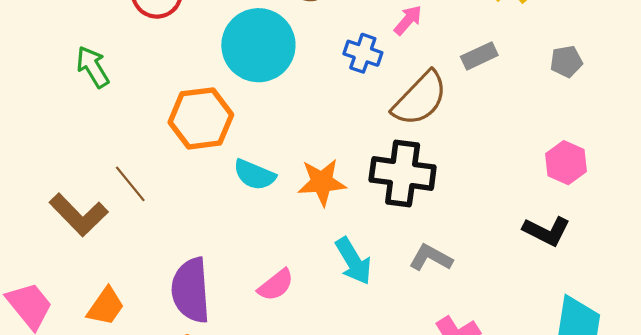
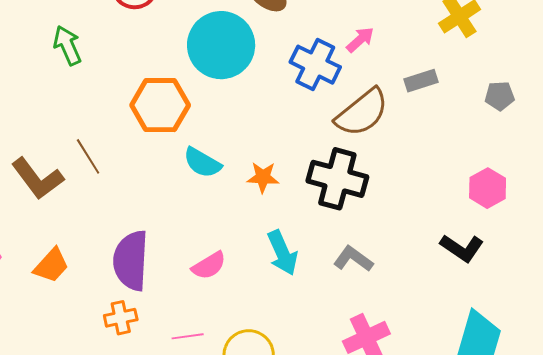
blue cross: (363, 53) -> (315, 65), size x1.4
orange star: (322, 182) -> (263, 177), size x0.7

